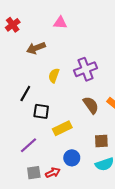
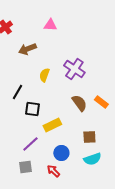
purple cross: (86, 69) -> (74, 69), turned -35
purple line: (29, 145) -> (30, 144), moved
red arrow: (53, 173) -> (53, 171), moved, turned -112

